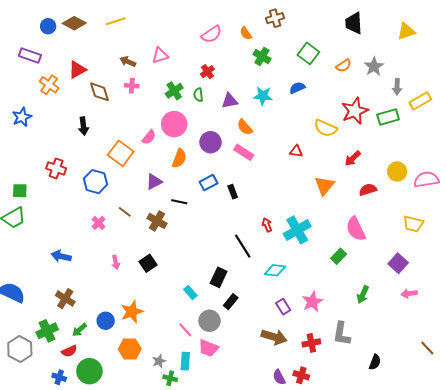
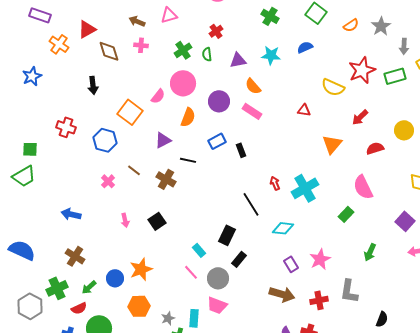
pink line: (185, 330) -> (191, 272), moved

